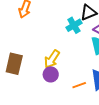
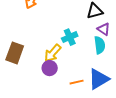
cyan cross: (74, 25) -> (70, 37), moved

